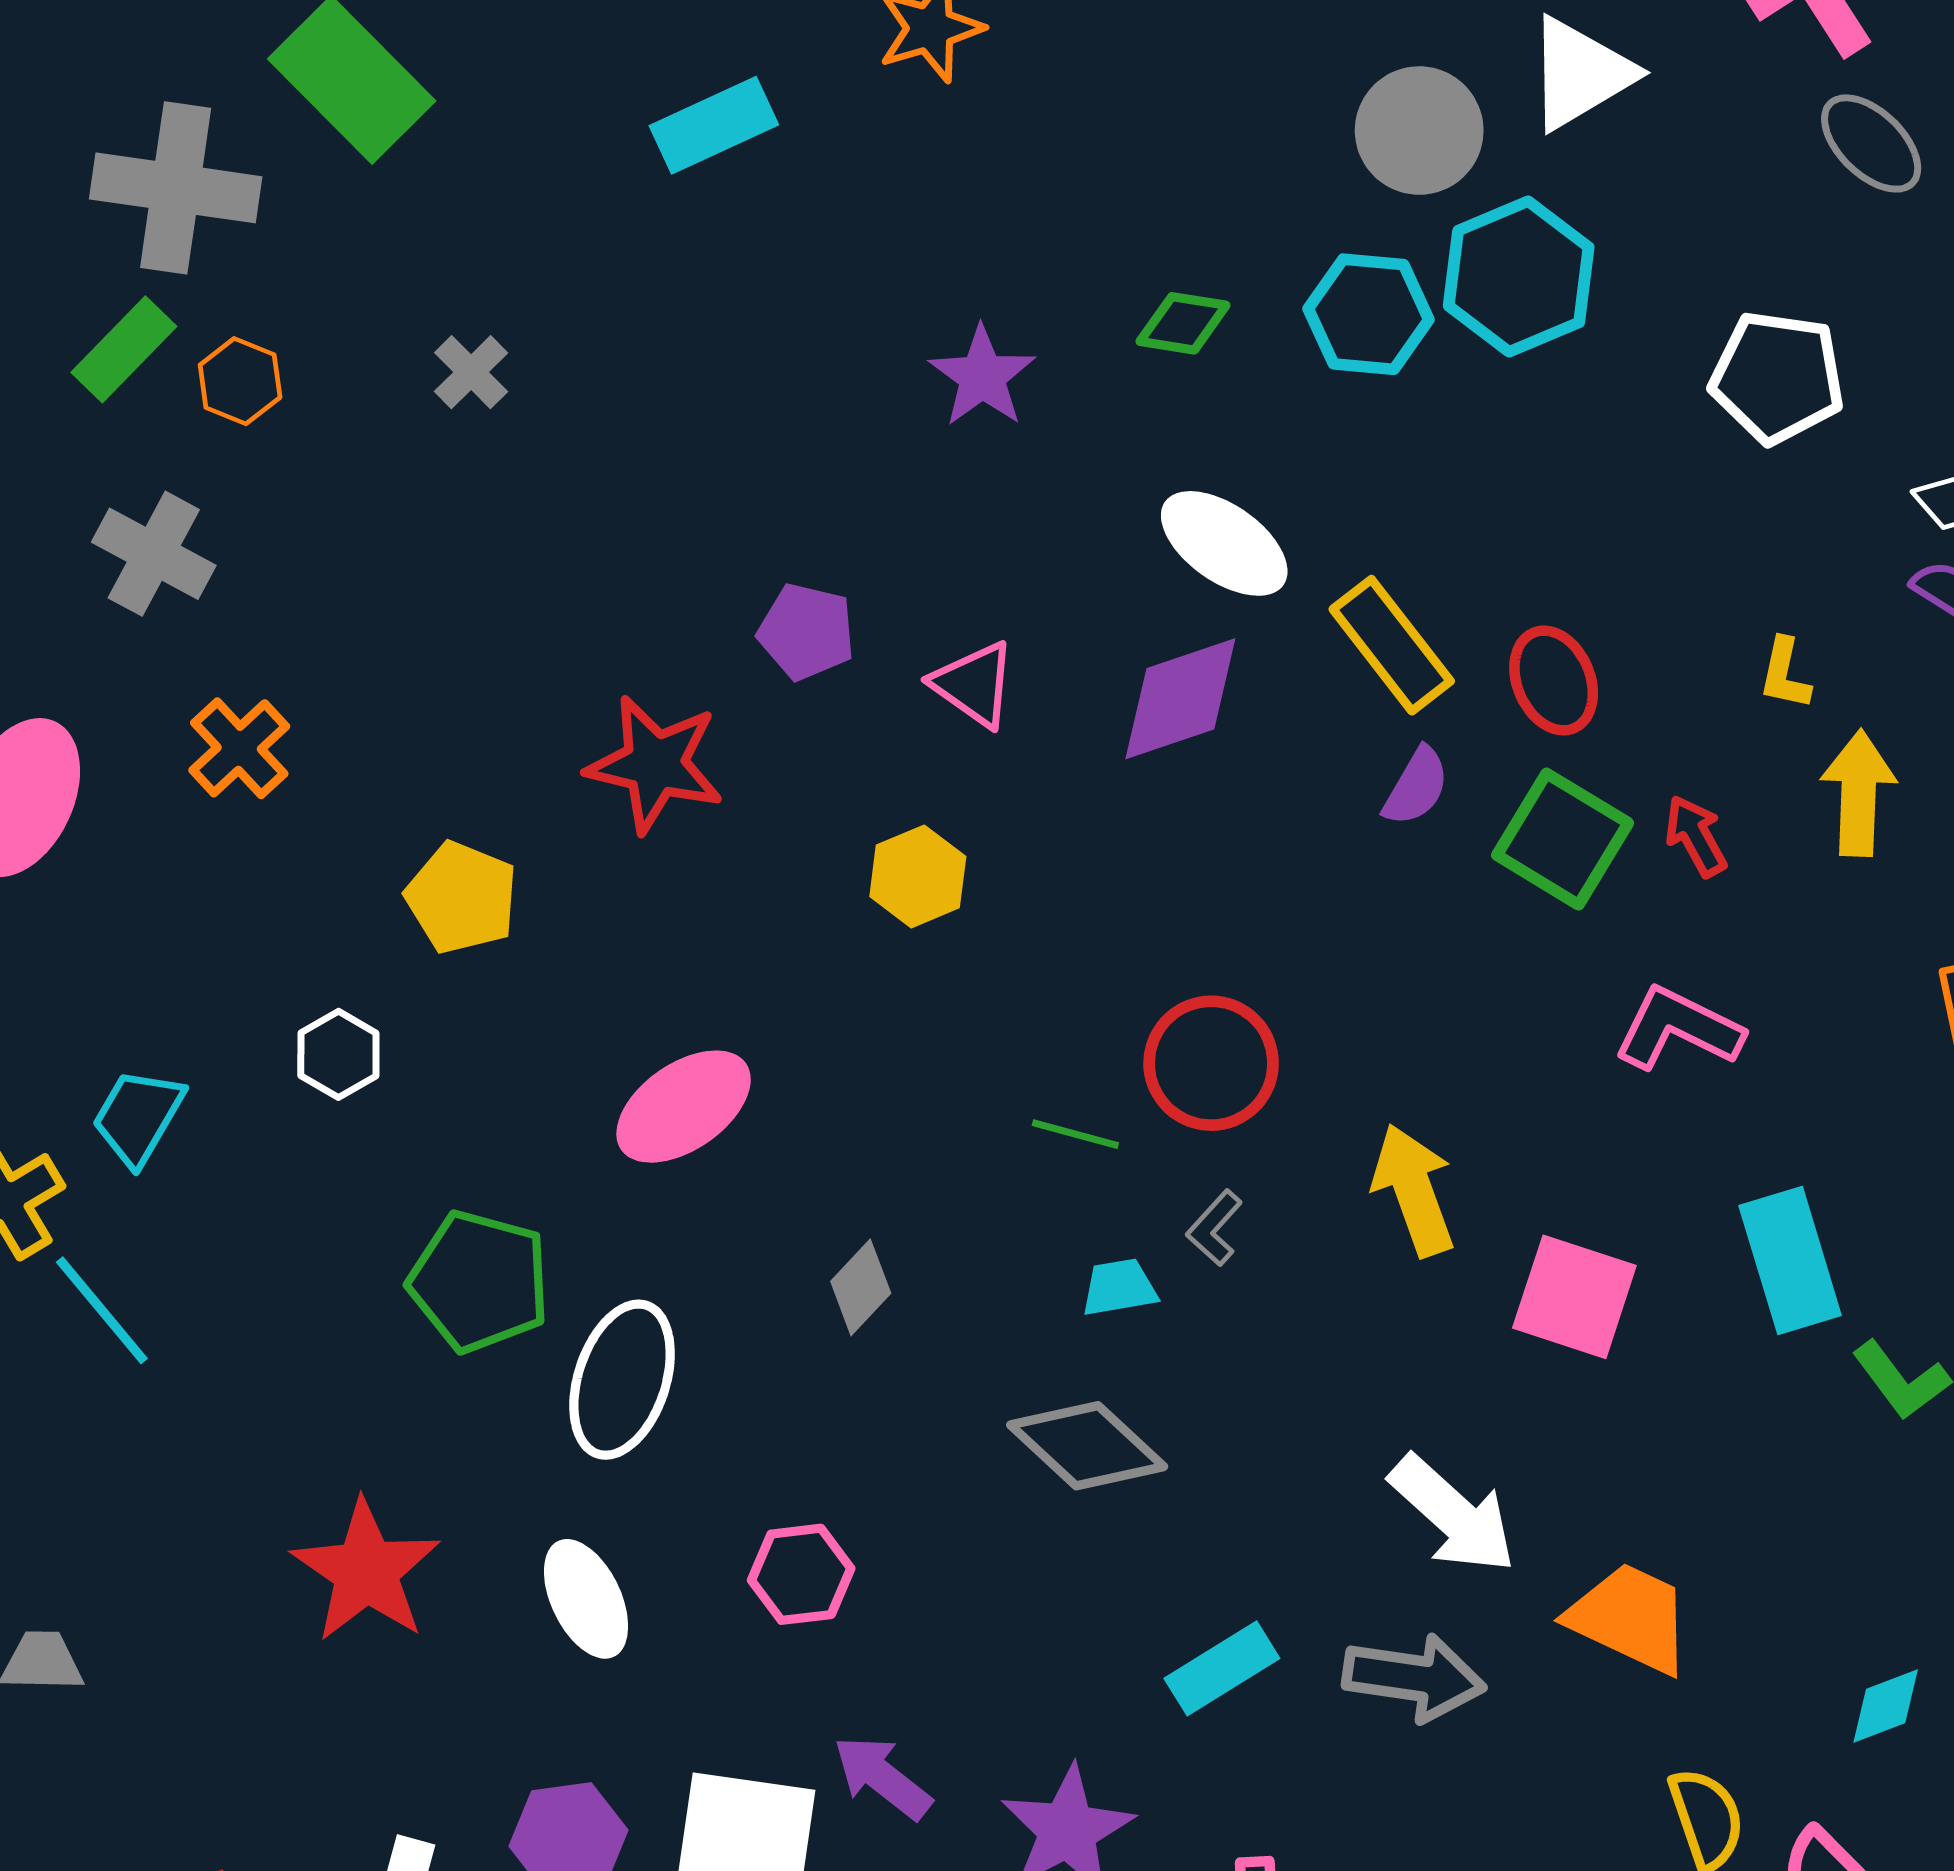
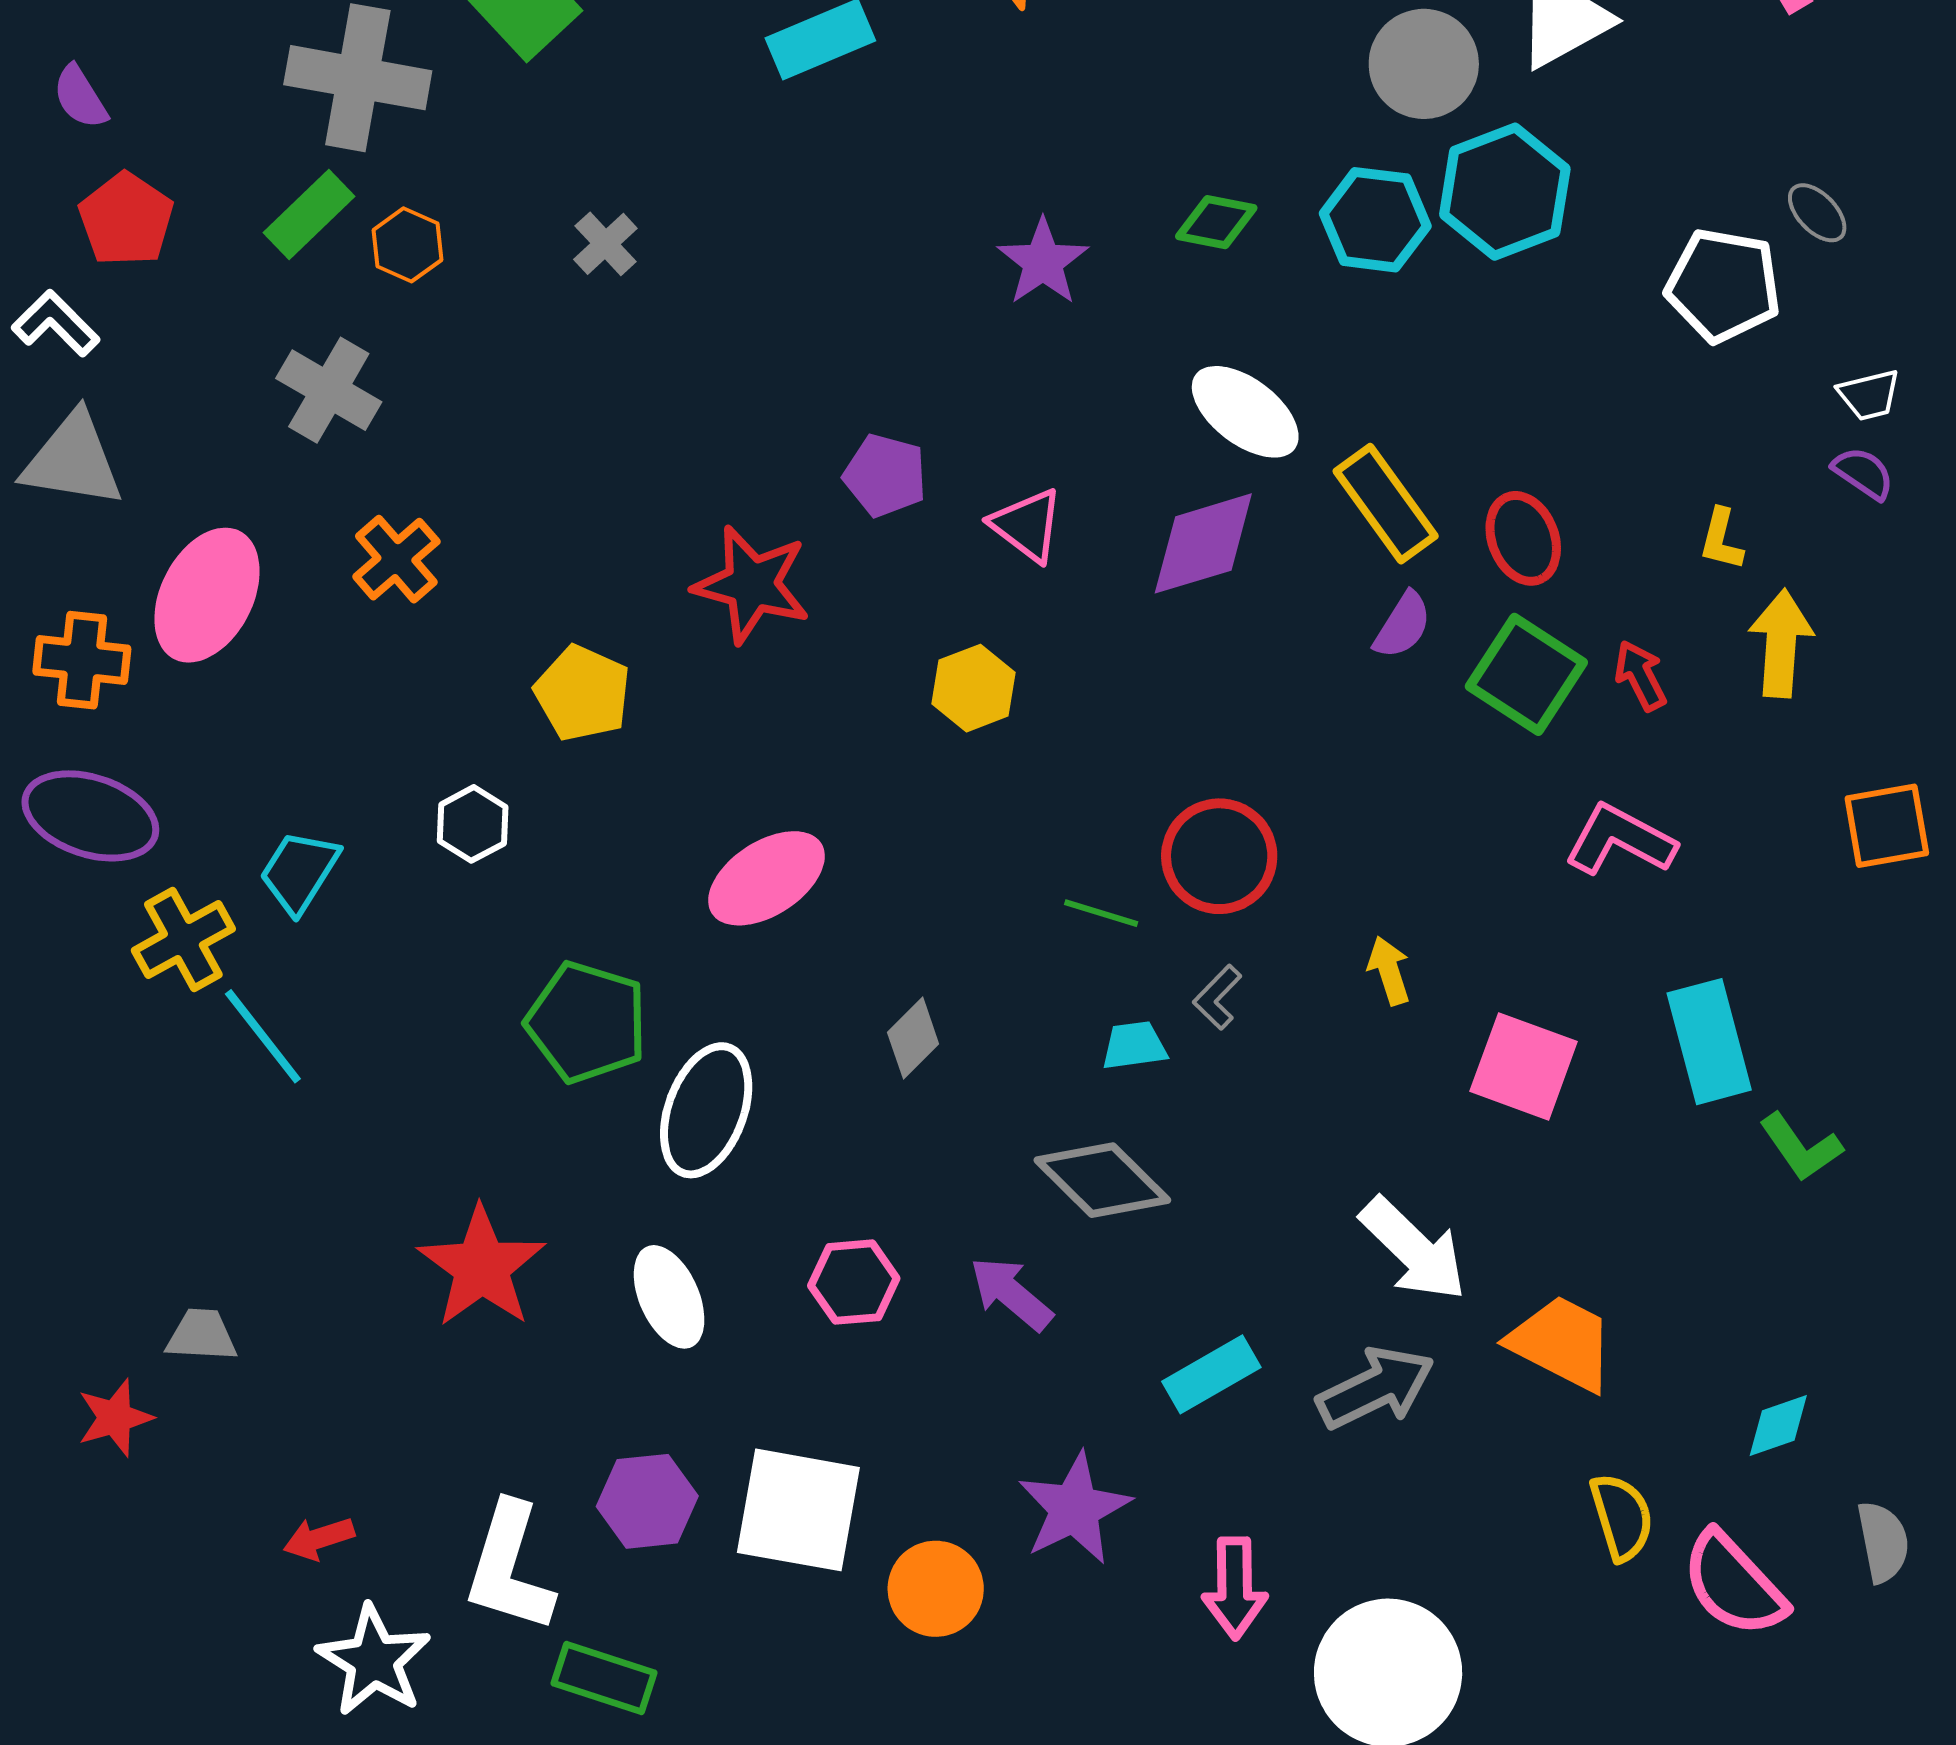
gray ellipse: (1871, 143) -> (1817, 213), moved, size x0.7
yellow arrow: (1414, 1190) -> (1389, 971), size x0.6
gray arrow: (1414, 1678) -> (1376, 1388), turned -36
purple arrow: (882, 1777) -> (1011, 1294), moved

